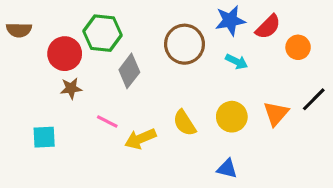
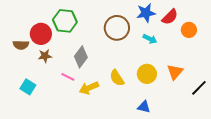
brown semicircle: (19, 30) -> (21, 45), moved
gray diamond: (129, 71) -> (81, 57), moved
black line: (314, 99) -> (199, 88), moved
cyan square: (44, 137) -> (28, 87), turned 35

